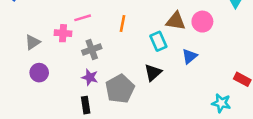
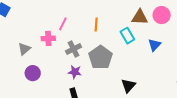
pink line: (83, 18) -> (63, 24), turned -40
black triangle: (153, 73) -> (128, 86), moved
gray pentagon: (120, 89) -> (100, 57), moved

